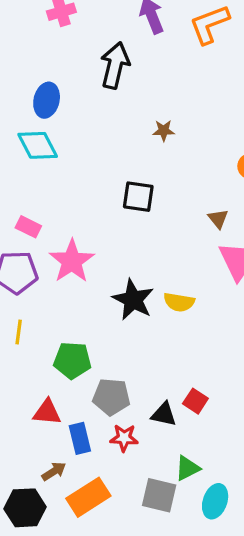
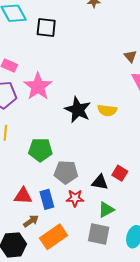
black square: (138, 197) -> (46, 28), moved
red triangle: (47, 412) -> (23, 196), moved
green triangle: (188, 468) -> (106, 210), moved

